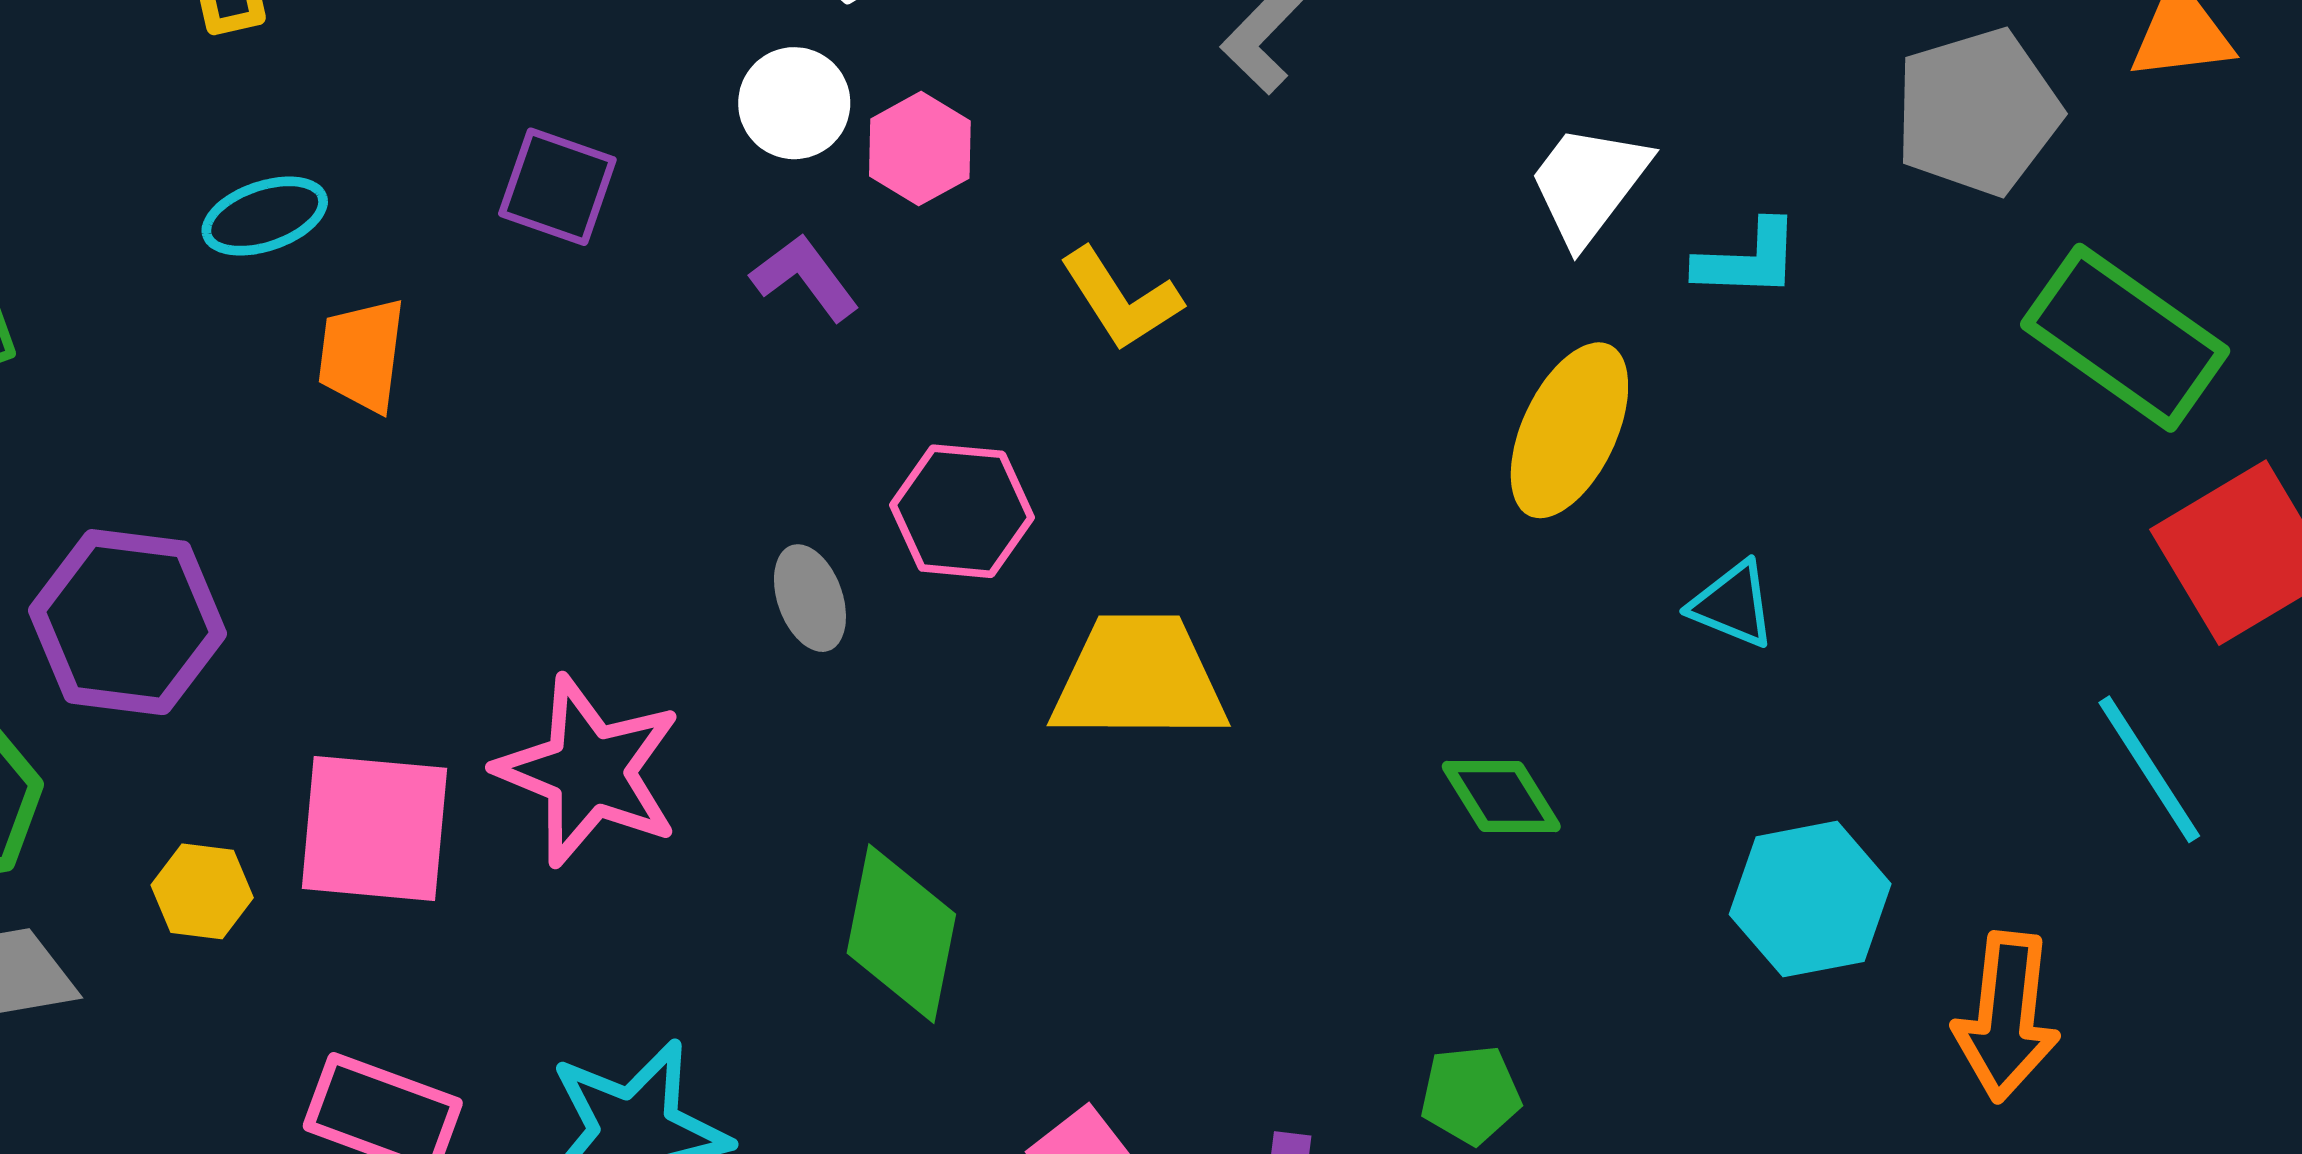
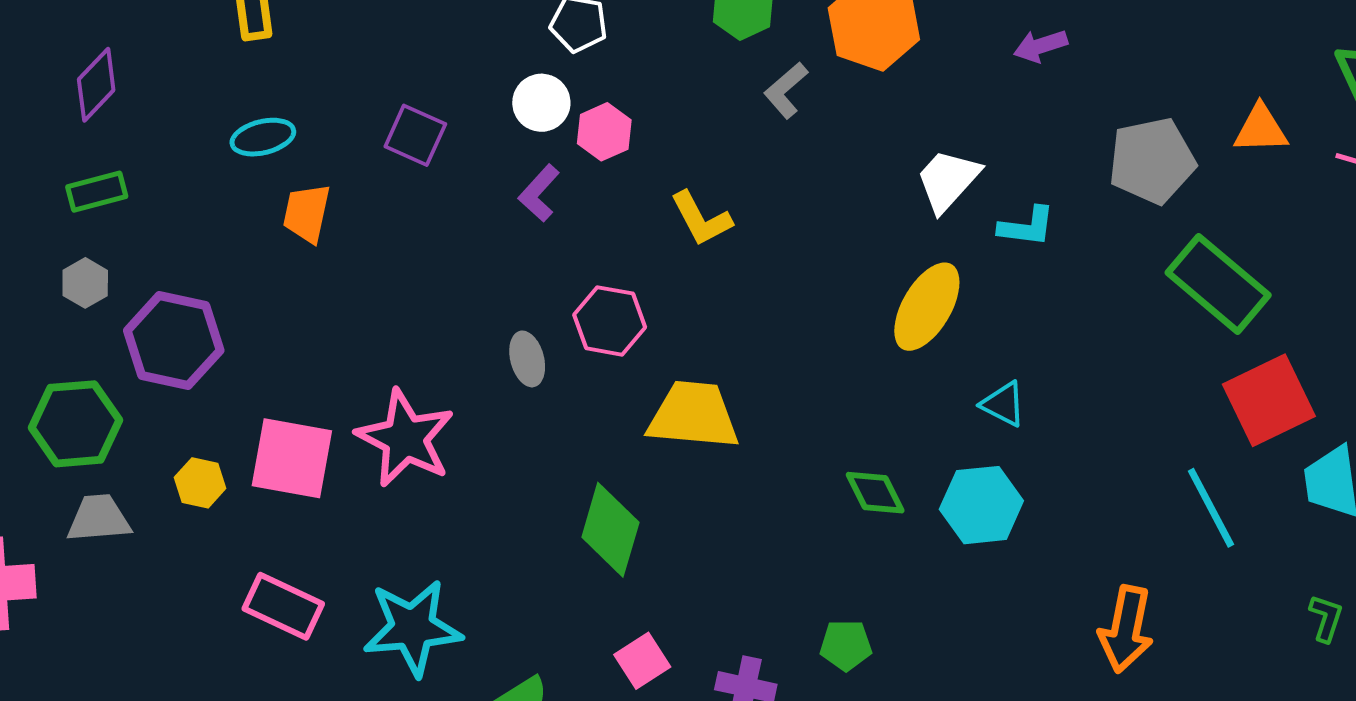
purple L-shape: (805, 277) -> (539, 193), turned -106
cyan hexagon: (1810, 899) -> (981, 505), moved
green diamond: (901, 934) -> (610, 530), moved

